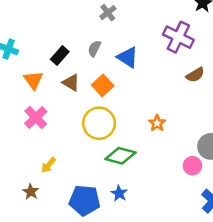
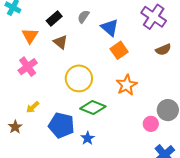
orange square: (103, 85) -> (119, 50), moved
orange star: (157, 123) -> (127, 85), size x1.5
blue pentagon: (85, 200) -> (61, 125), moved

